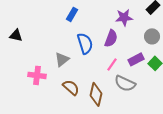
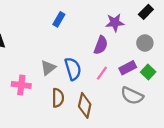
blue semicircle: (85, 43) -> (73, 69), moved
gray semicircle: (125, 83) -> (132, 96), moved
brown semicircle: (71, 87) -> (58, 98), turned 48

